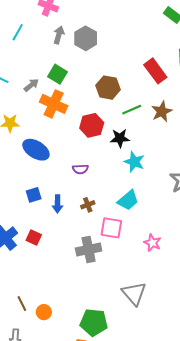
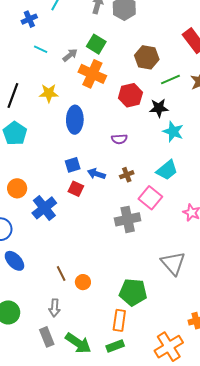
blue ellipse: (36, 150) -> (75, 120), turned 60
blue arrow: (57, 204) -> (96, 174), turned 108
pink square: (111, 228) -> (150, 198), turned 30
red square: (34, 237) -> (76, 189), moved

